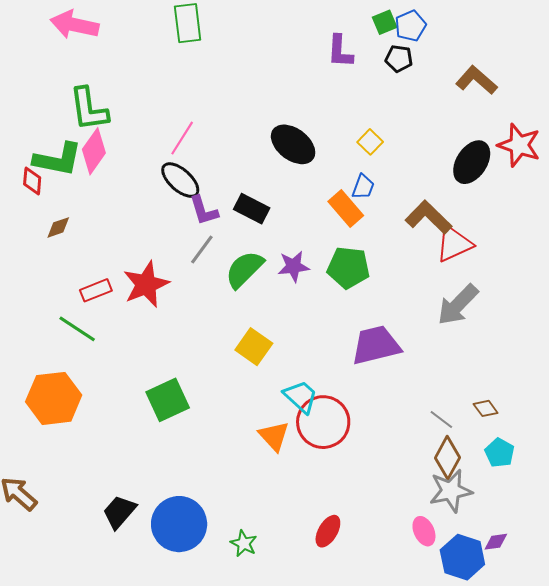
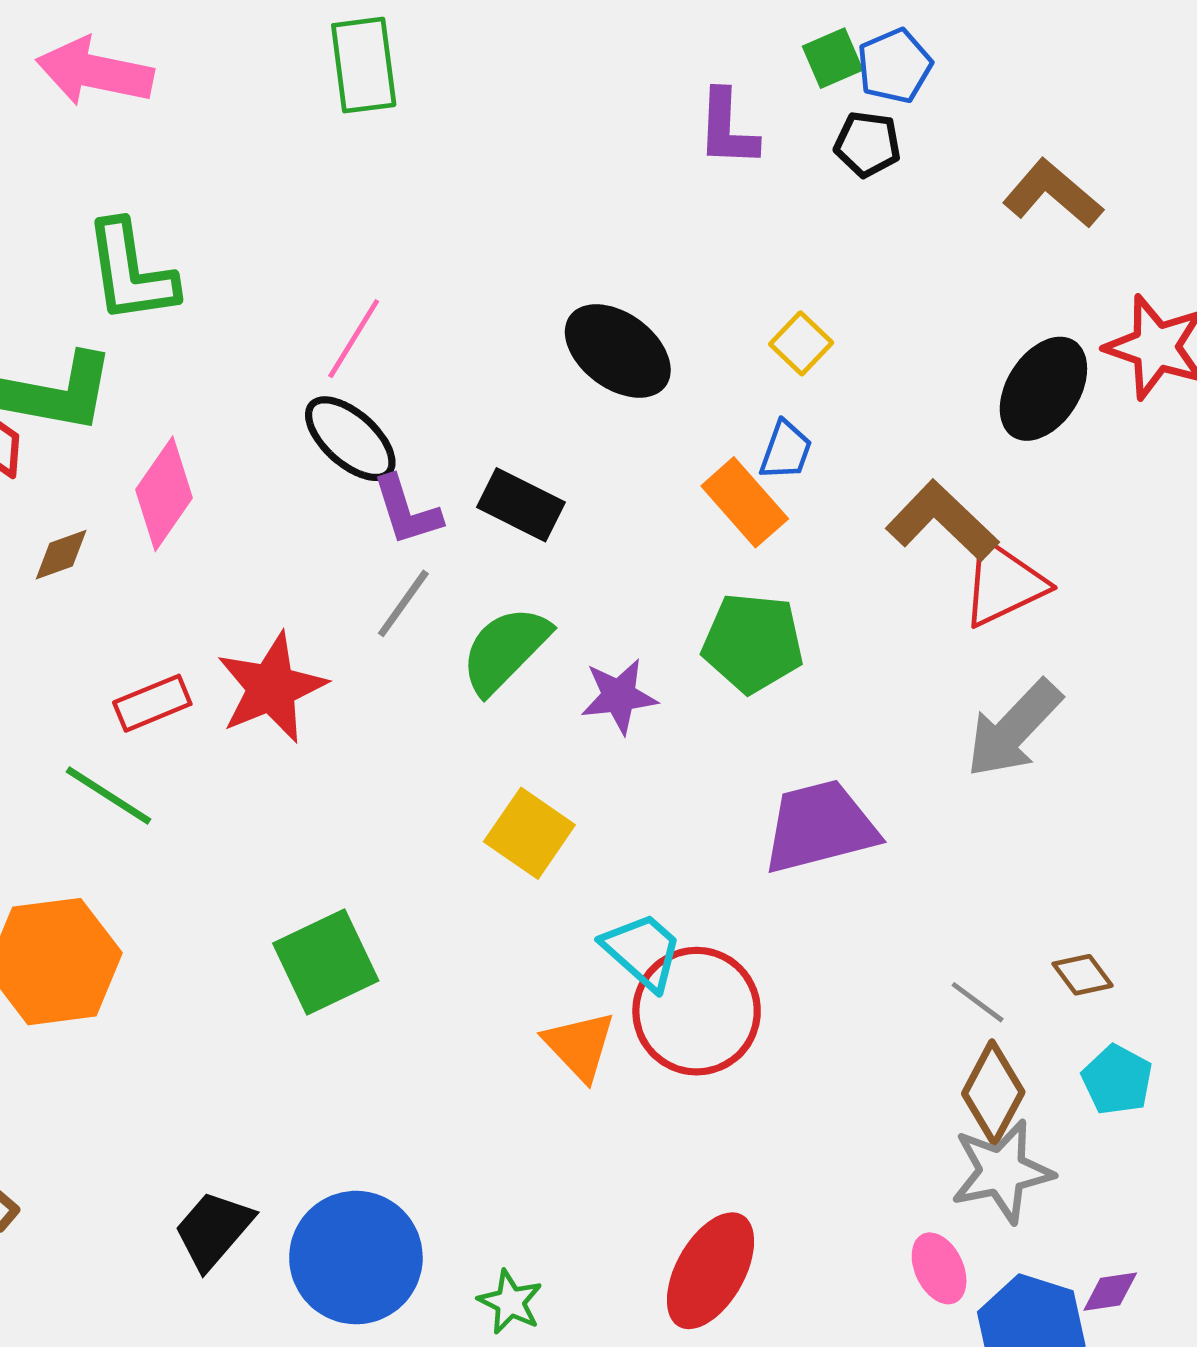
pink diamond: (94, 151) -> (164, 494), moved
purple star: (293, 266) -> (619, 696), moved
red ellipse: (328, 531) -> (711, 1271), size x1.5

